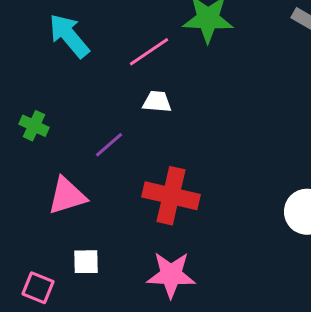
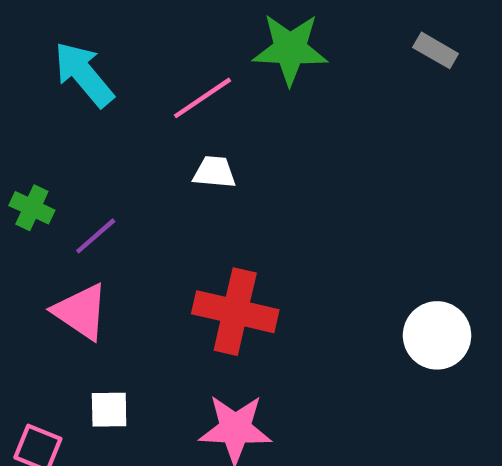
purple line: (109, 145) -> (96, 236), moved
pink triangle: (67, 196) -> (81, 312), turned 51

